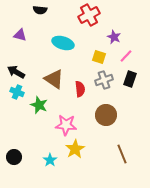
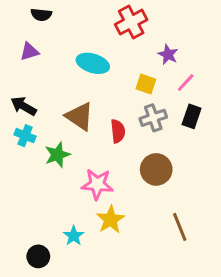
black semicircle: (40, 10) -> (41, 15), moved
purple triangle: (20, 35) -> (29, 52), turned -32
green star: (39, 105) -> (57, 155), turned 30
black circle: (14, 157) -> (38, 256), moved

